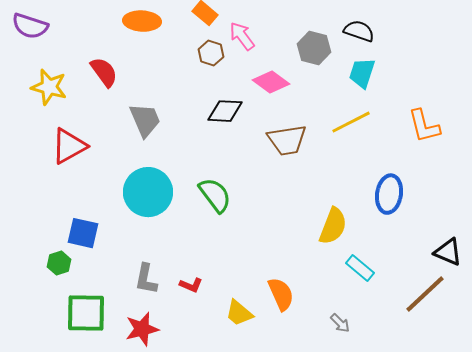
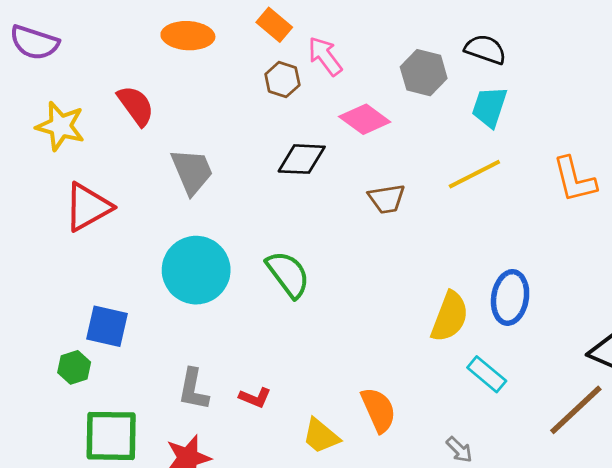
brown trapezoid: (287, 140) -> (387, 199), size x0.7
blue ellipse: (389, 194) -> (510, 297), moved

